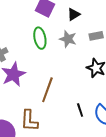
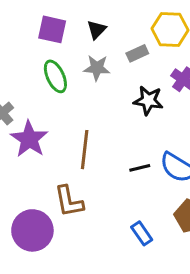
black line: (80, 110) -> (140, 168), turned -72

